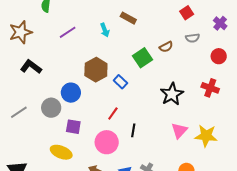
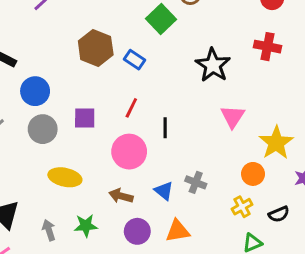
blue circle: (71, 93) -> (35, 91), moved
gray circle: (51, 108) -> (43, 129), moved
purple square: (73, 127) -> (85, 118), moved
yellow star: (206, 136) -> (276, 143), moved, turned -30

